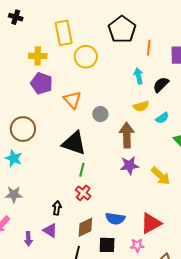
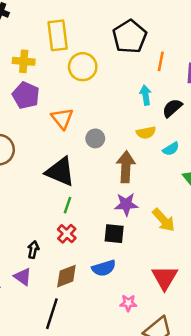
blue semicircle: (115, 219) -> (104, 268), turned -30
red triangle: (151, 223) -> (165, 278), moved, turned -35
black square: (107, 245) -> (114, 234), moved

